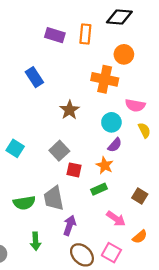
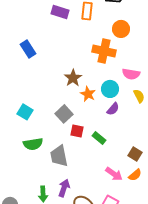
blue rectangle: (34, 77) -> (28, 49), moved
orange star: (105, 165) -> (88, 94), moved
green rectangle: (99, 189) -> (99, 138), moved, turned 64
green semicircle: (24, 203) -> (33, 144), moved
purple arrow: (70, 225) -> (64, 188), moved
orange semicircle: (140, 237) -> (135, 175), moved

